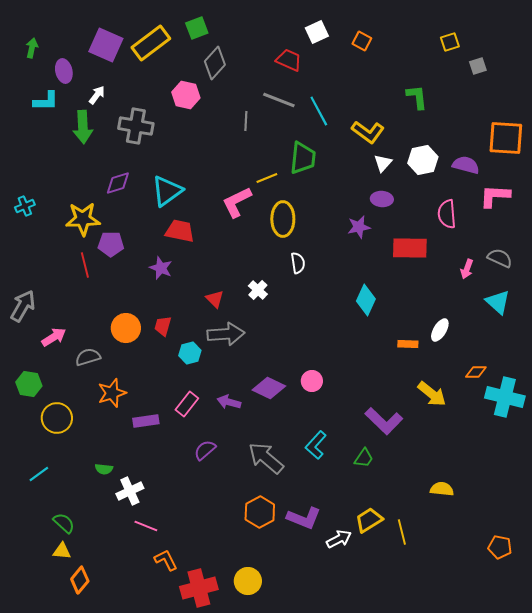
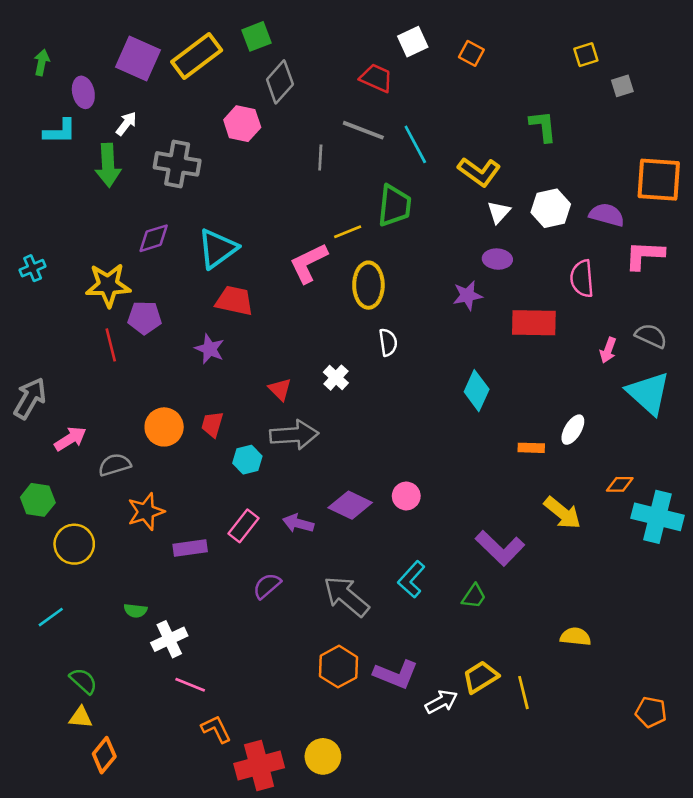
cyan triangle: (498, 302) -> (648, 393), size x1.4

